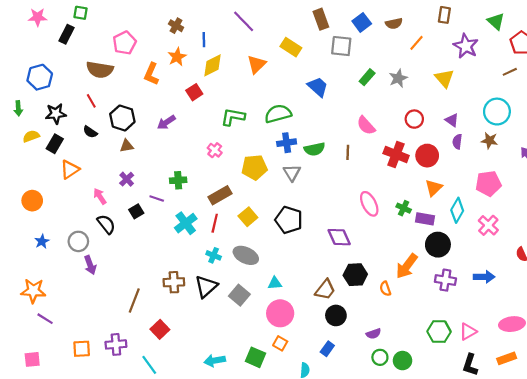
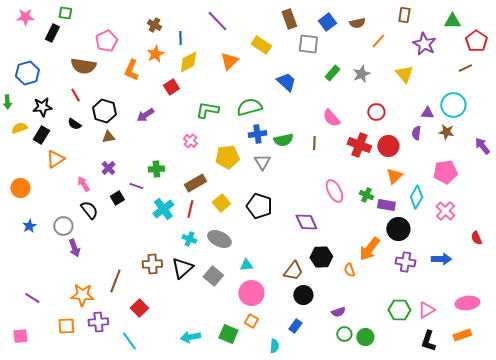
green triangle: (496, 21) -> (452, 21), turned -42
purple triangle: (452, 120) -> (427, 113), moved, turned -32
orange star: (33, 291) -> (82, 295), moved

